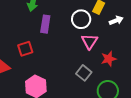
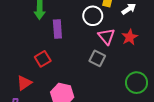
red star: (109, 59) -> (130, 37), moved
gray square: (84, 73) -> (97, 58), moved

